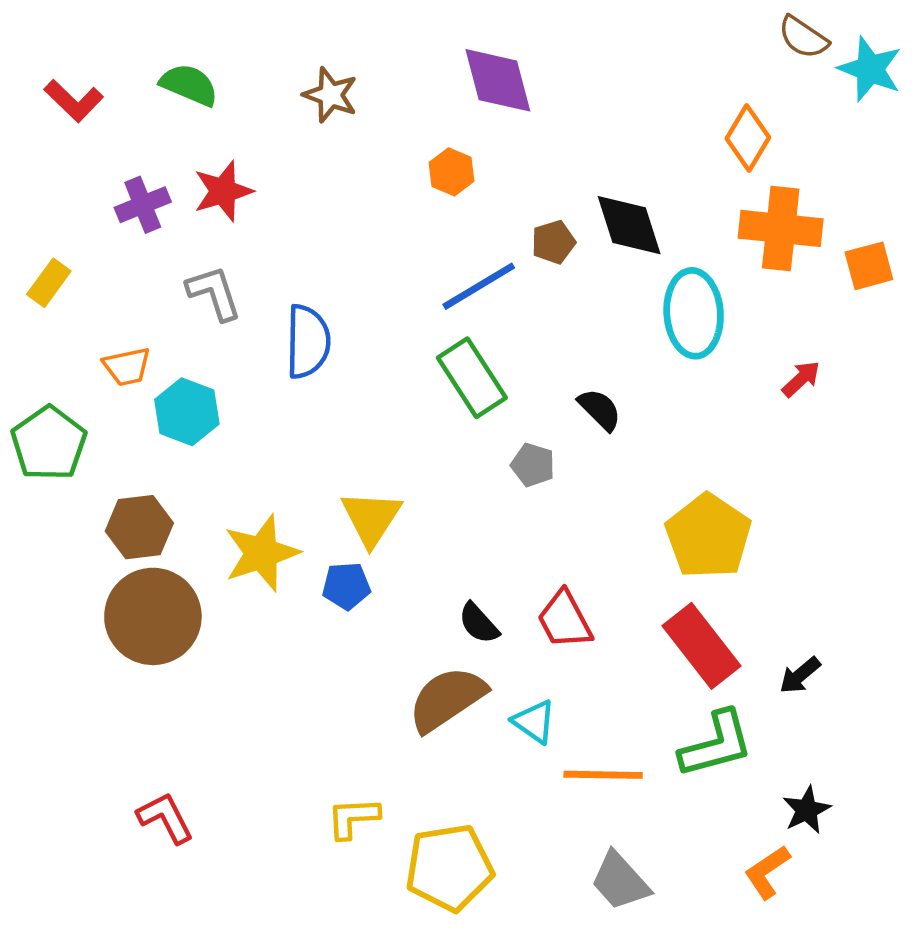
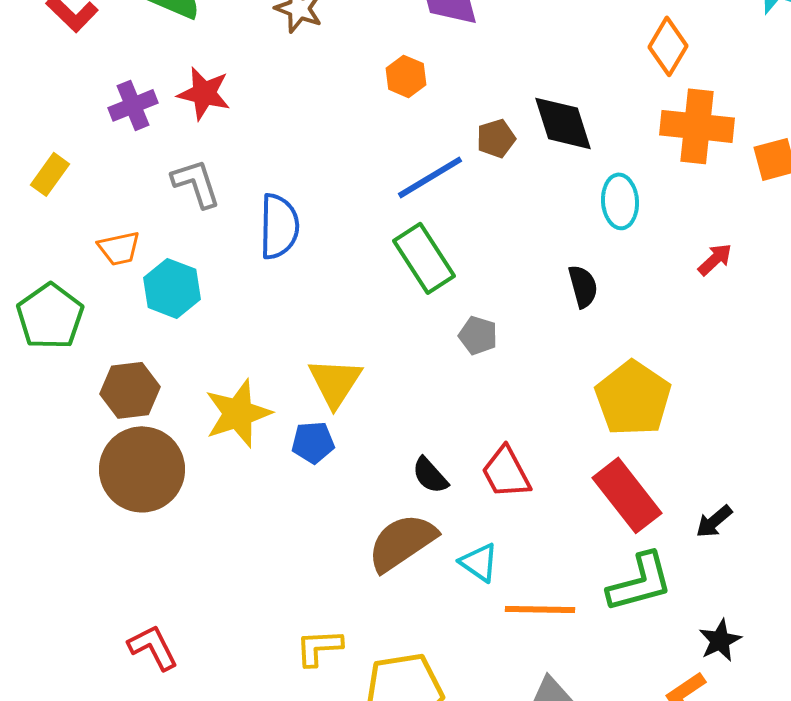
red star: (223, 191) -> (204, 93), turned 30
cyan ellipse: (694, 313) -> (620, 201), size x0.7
black semicircle: (600, 409) -> (583, 286), moved, turned 30

